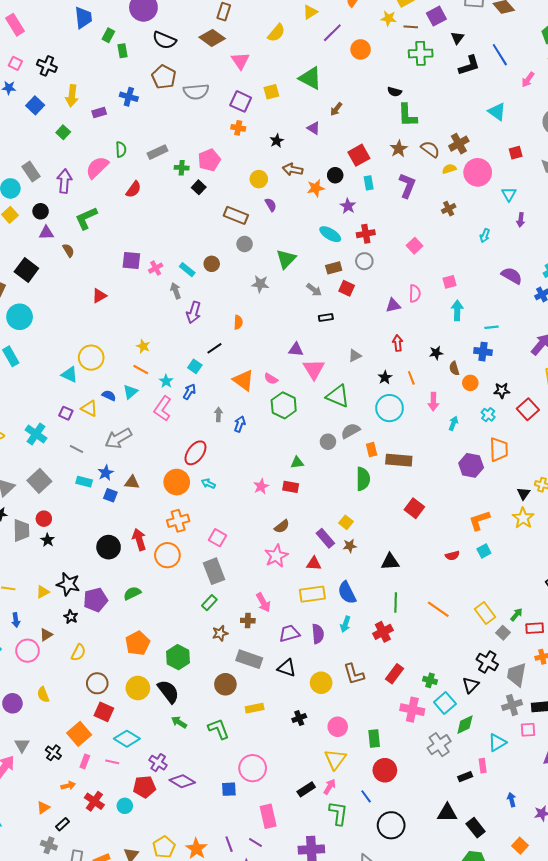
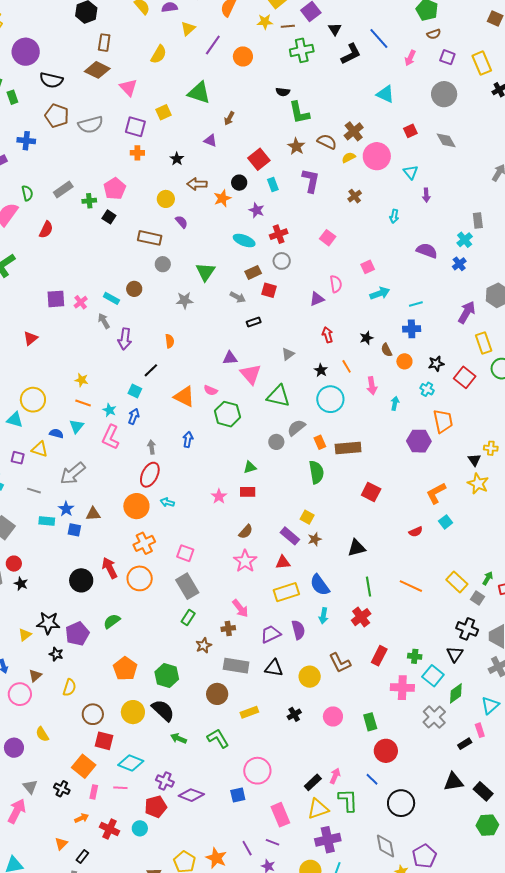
cyan arrow: (457, 310) -> (380, 293), turned 78
gray arrow: (218, 415) -> (152, 447), moved
yellow triangle: (335, 759) -> (318, 809), moved, turned 45

